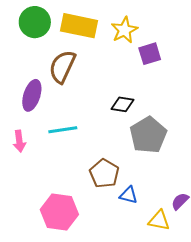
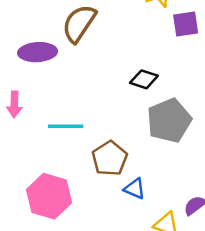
purple ellipse: (32, 95) -> (38, 52), turned 60
cyan line: (63, 130) -> (66, 126), moved

